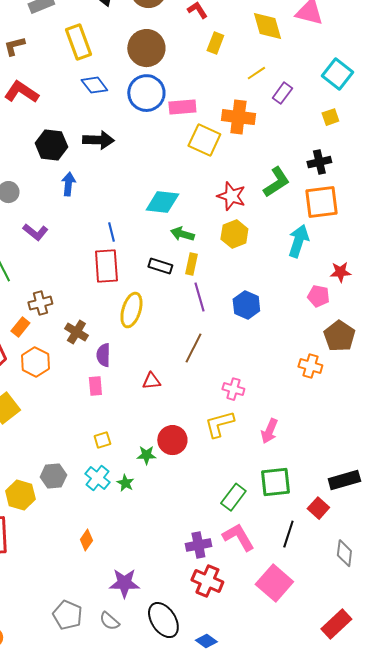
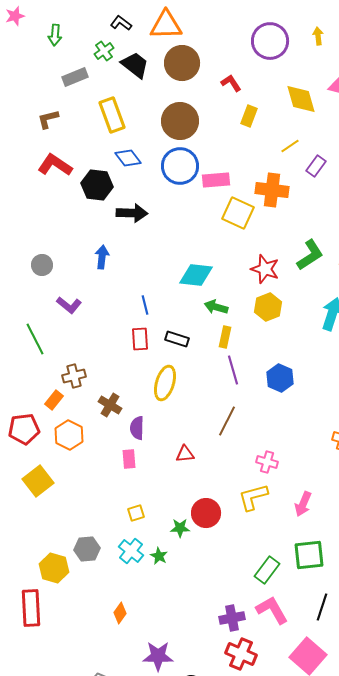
black hexagon: (51, 145) -> (97, 185), moved
red rectangle: (106, 266) -> (140, 339), size x0.7
black rectangle: (160, 266) -> (177, 339), moved

